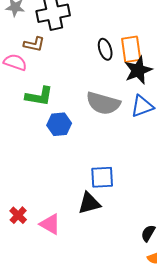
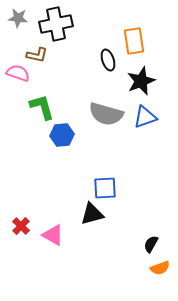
orange rectangle: (131, 49) -> (134, 41), moved
green L-shape: (39, 96) -> (42, 107), turned -116

